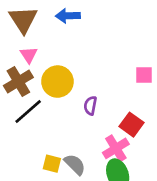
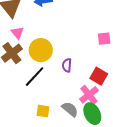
black line: (28, 112) -> (35, 77), moved
gray semicircle: (75, 164) -> (70, 109), moved

